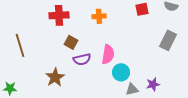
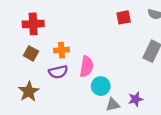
orange cross: (99, 16) -> (61, 50), moved
brown square: (71, 42) -> (31, 53), moved

